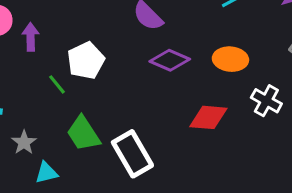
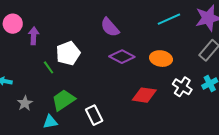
green trapezoid: (83, 134) -> (63, 100), turned 85
white rectangle: (132, 154) -> (94, 115), size x0.7
cyan triangle: (46, 173) -> (50, 122), moved

